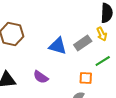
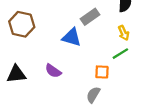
yellow arrow: (102, 34) -> (124, 33), moved
gray rectangle: (83, 43) -> (90, 17), moved

